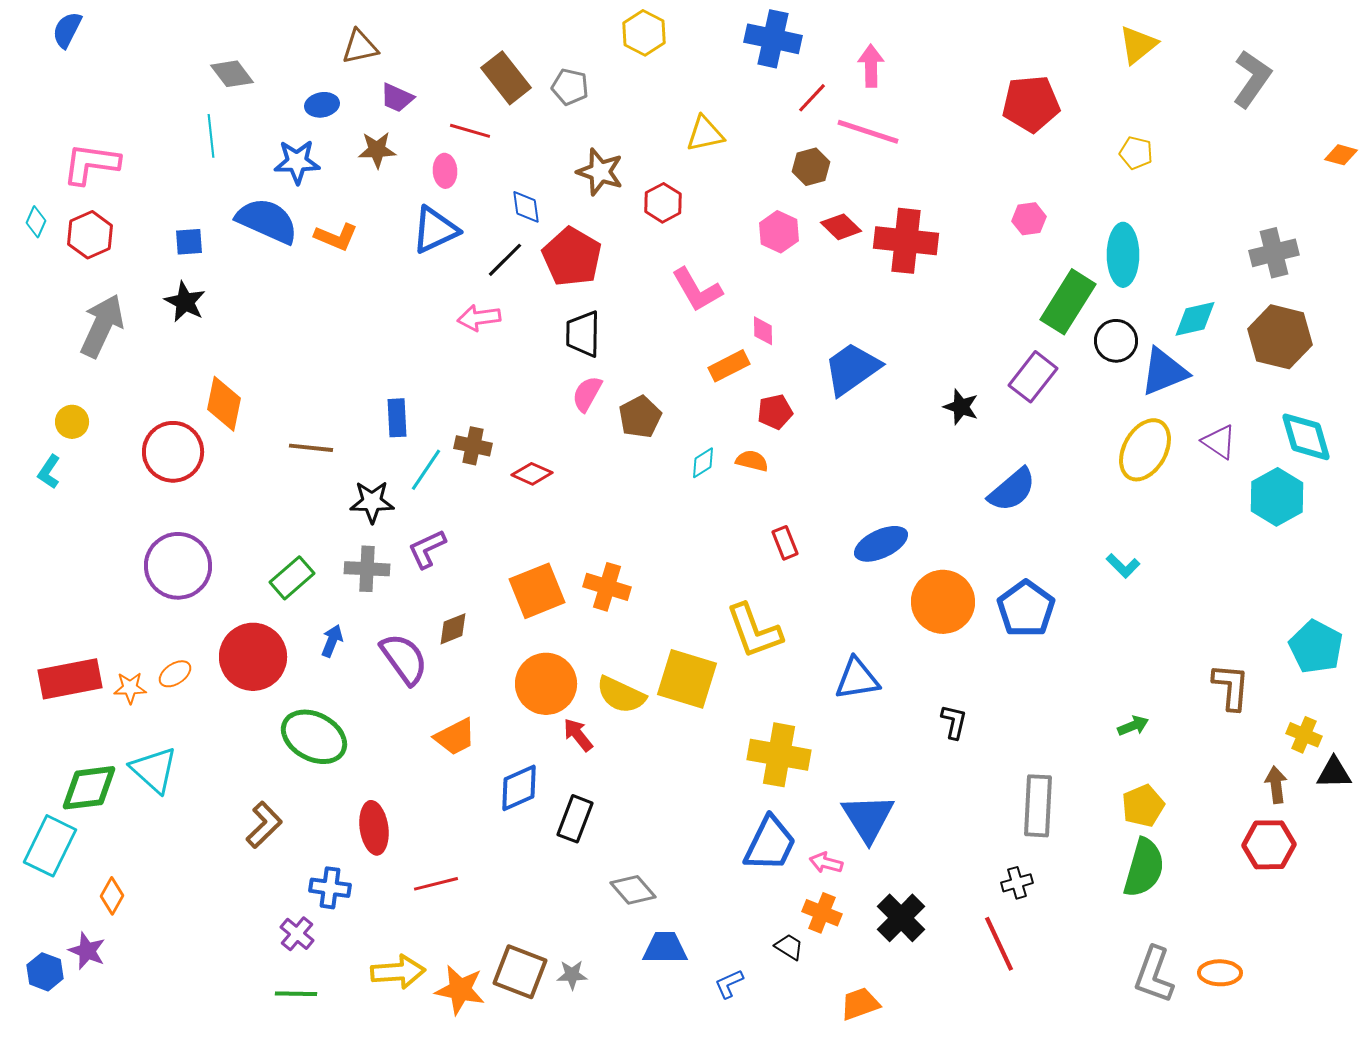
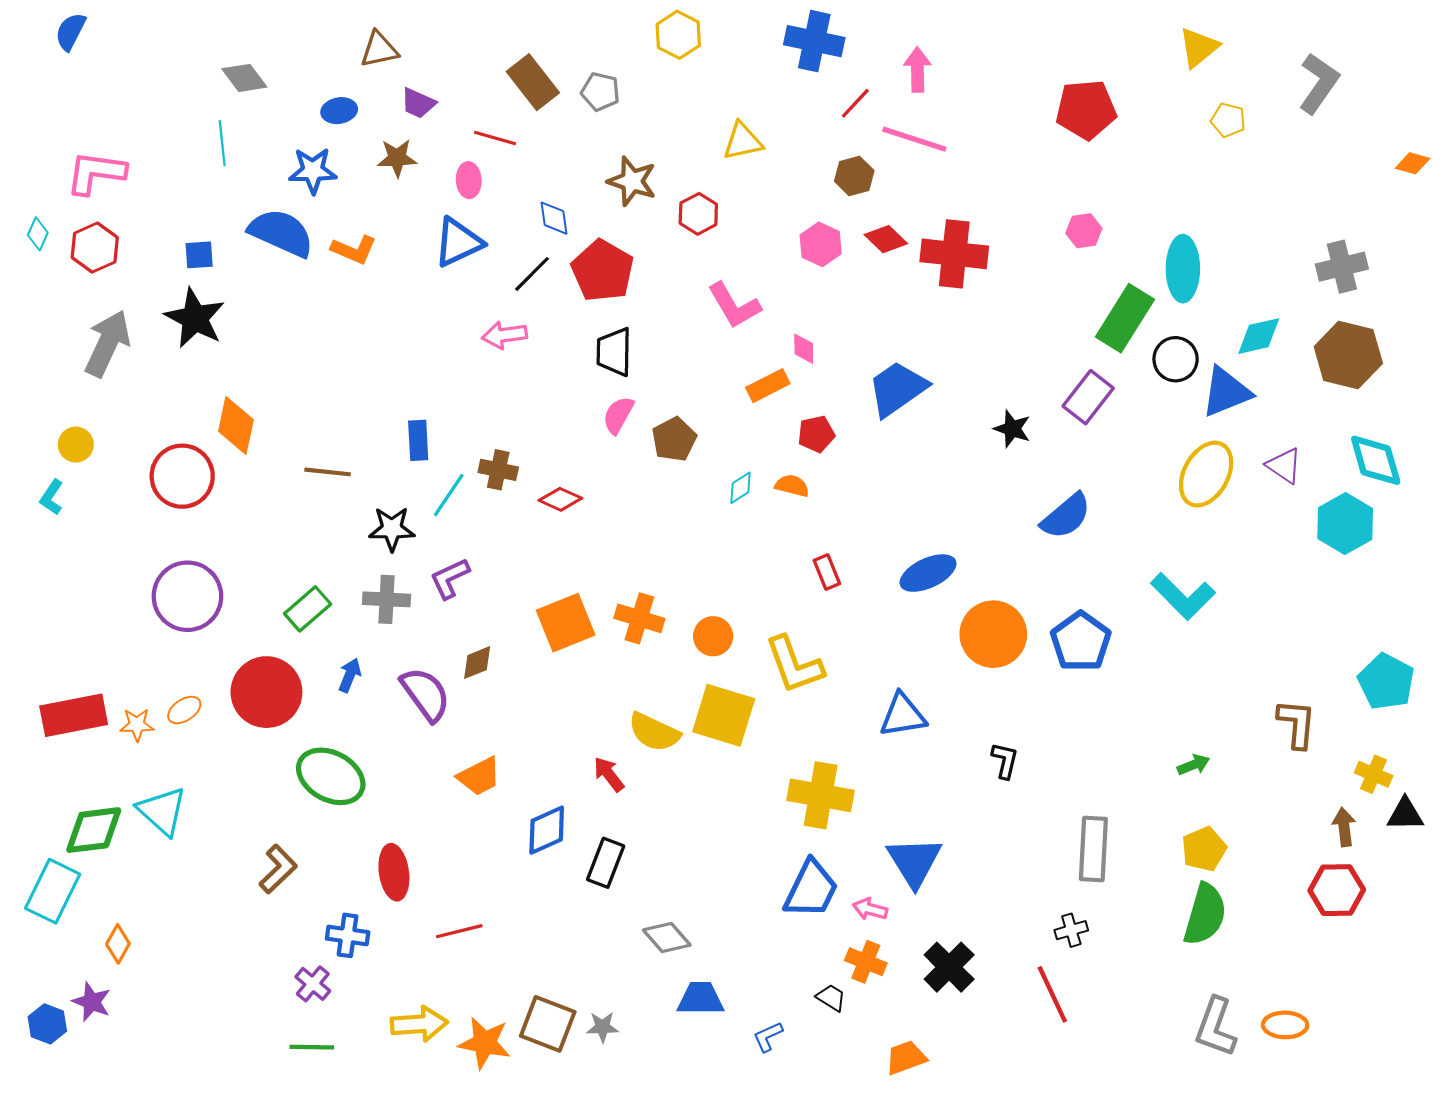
yellow pentagon: (1136, 153) -> (1228, 120), moved
black star: (185, 302) -> (195, 318), size x1.4
cyan L-shape: (1123, 566) -> (1183, 596), size x1.8
orange circle: (546, 684) -> (713, 636), moved, size x0.6

